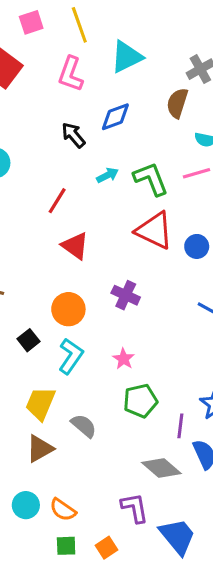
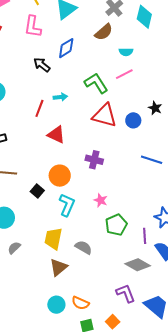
brown semicircle: (177, 103) -> (104, 32), turned -138
cyan arrow: (107, 175) -> (60, 97), moved, turned 32
black square: (28, 340) -> (37, 191), moved

